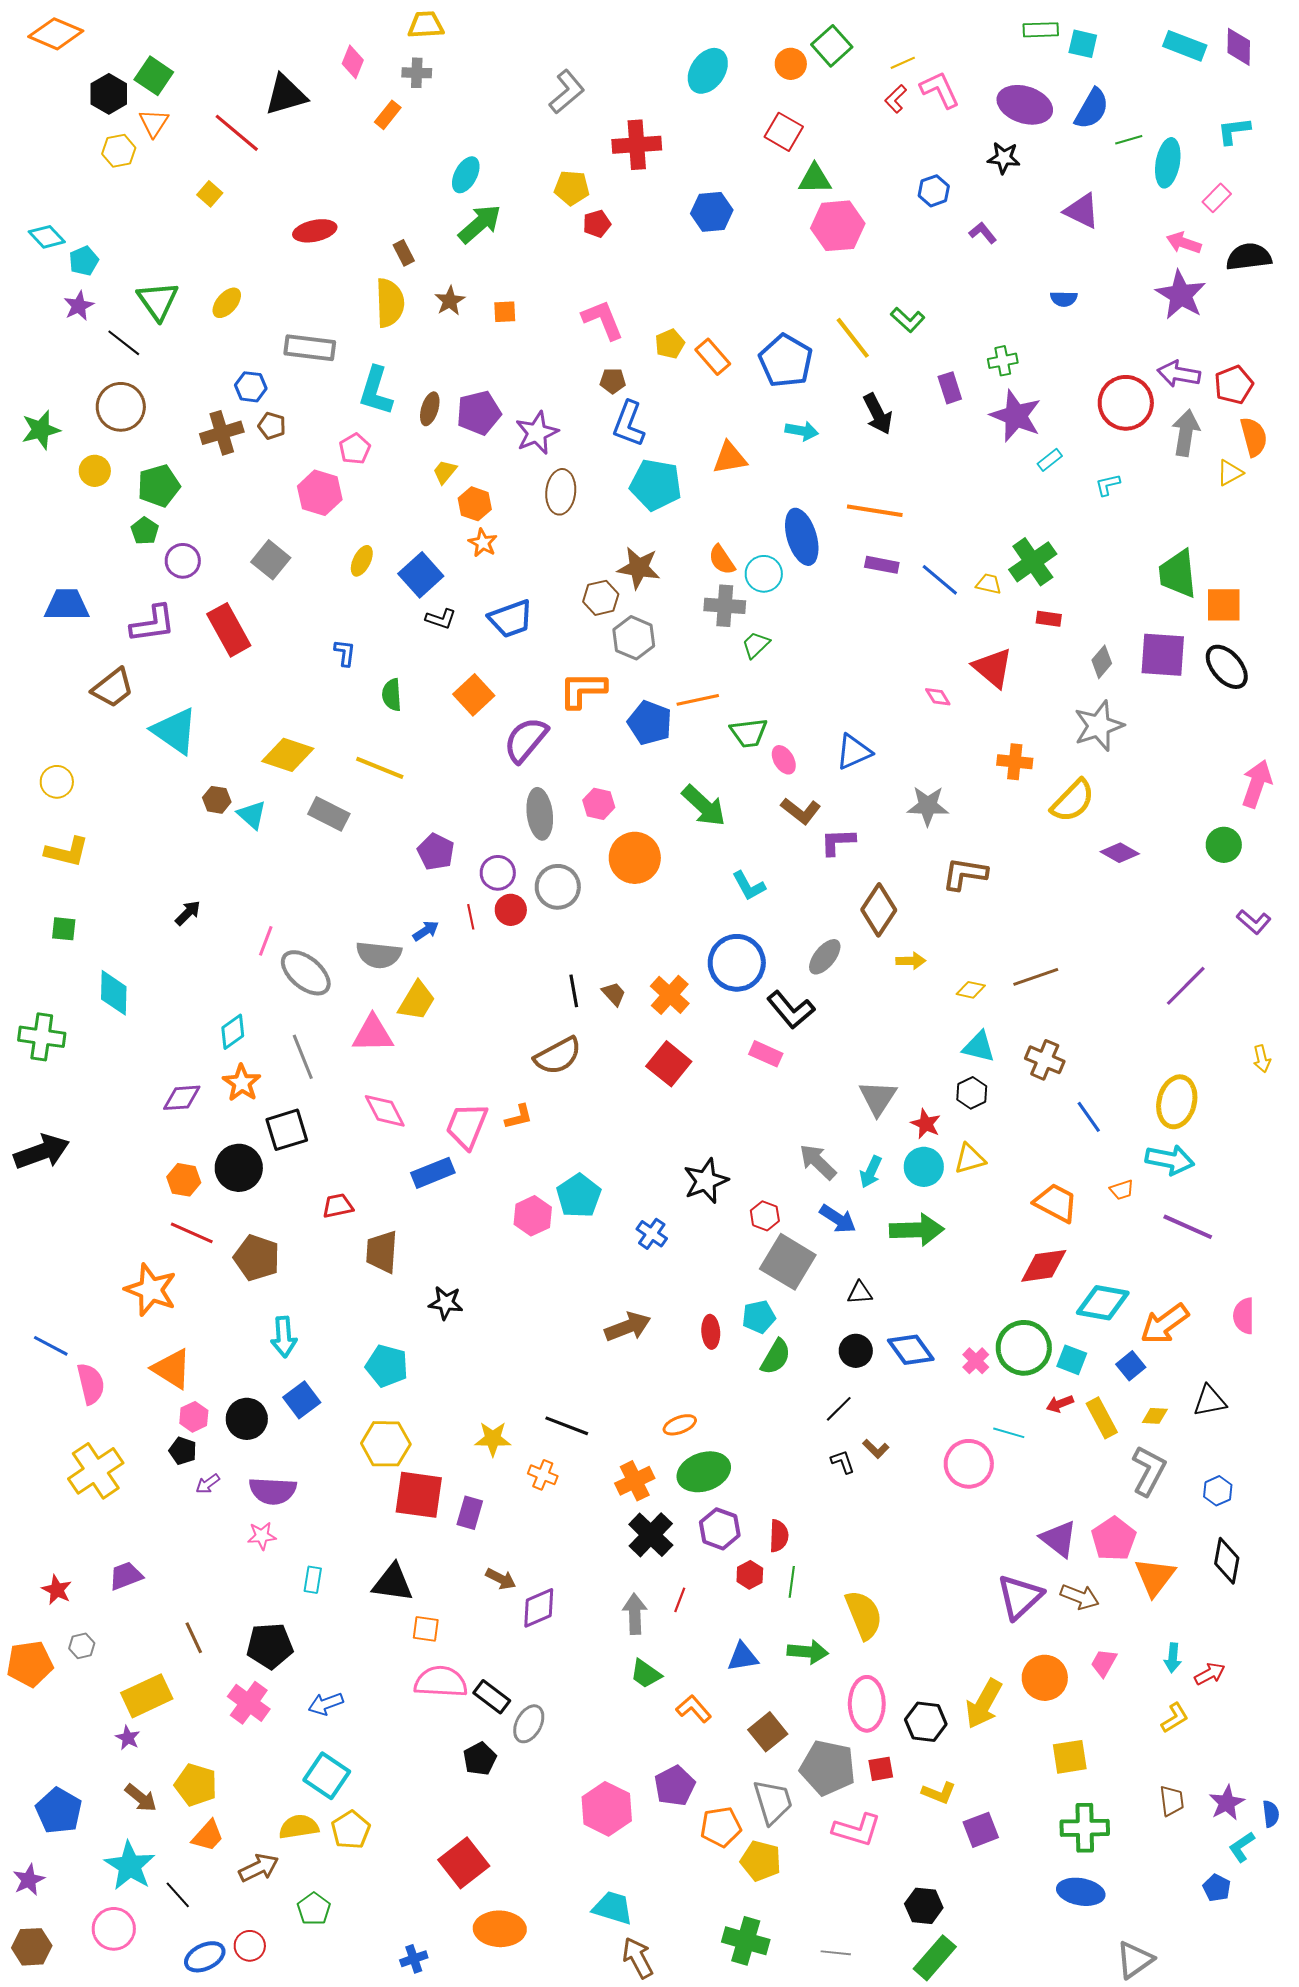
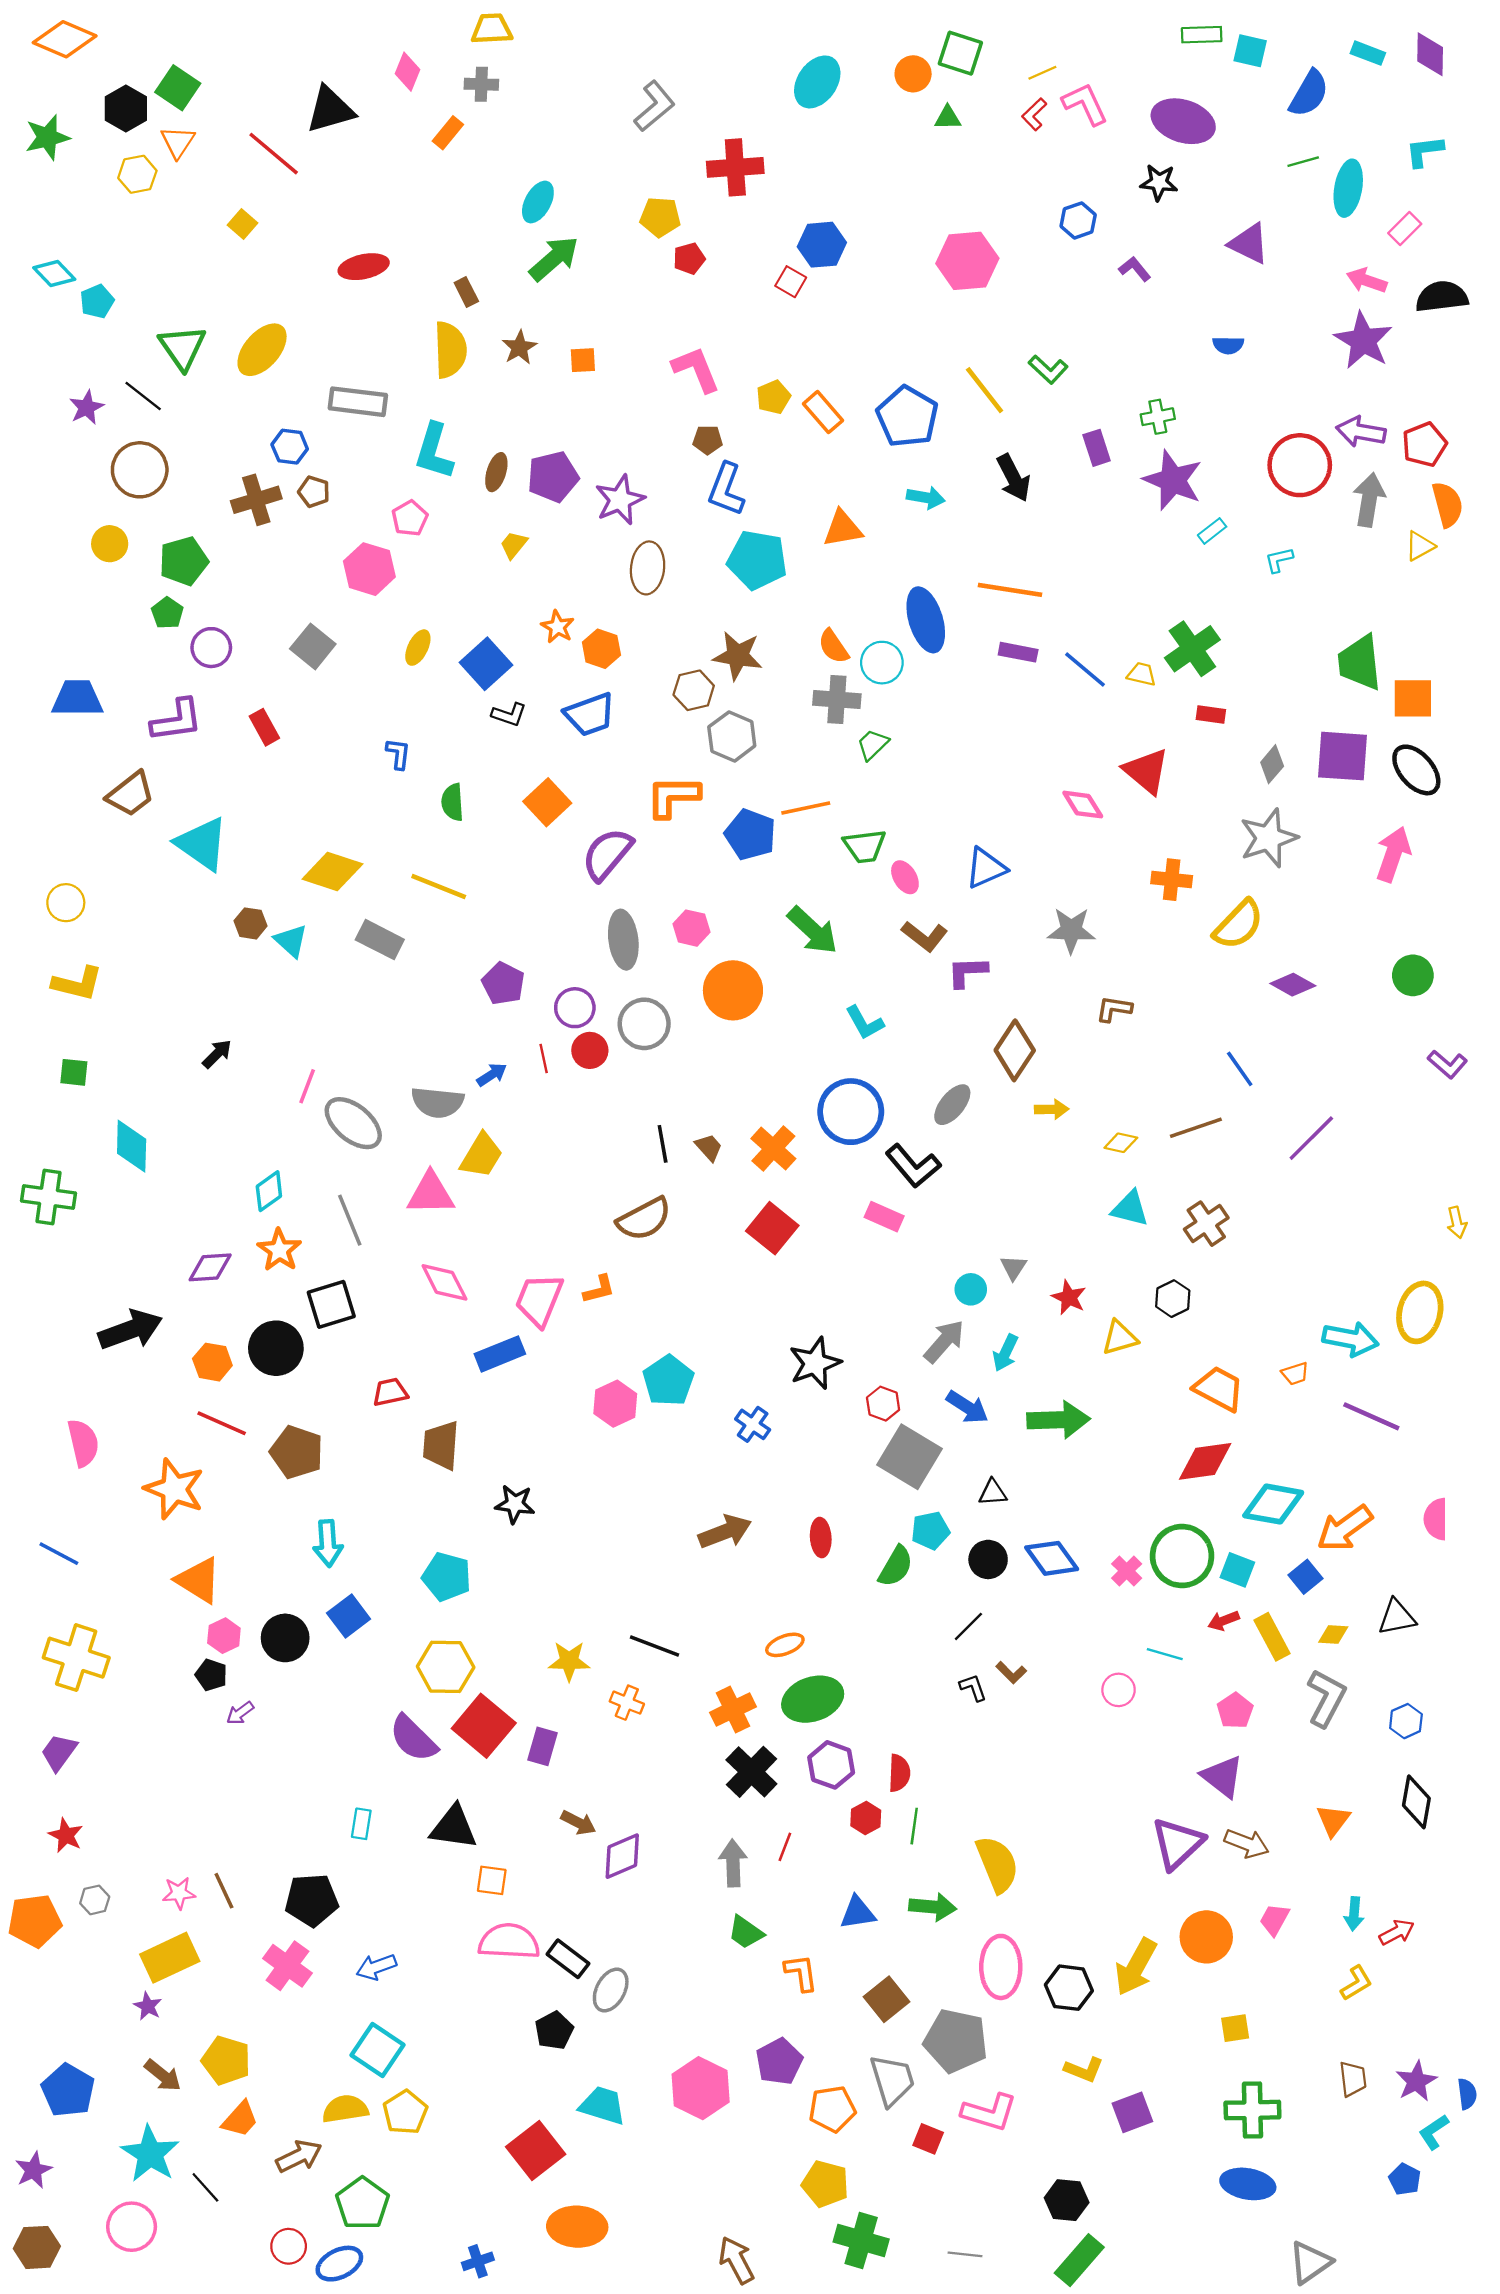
green square: (832, 46) -> (960, 53), turned -30
cyan rectangle: (1185, 46) -> (1368, 53), size x0.7
blue semicircle: (1092, 109) -> (1309, 93), moved
red square: (784, 132) -> (791, 282), moved, size x0.7
green triangle: (815, 179) -> (948, 118), moved, size x0.7
yellow ellipse: (227, 303) -> (262, 350), size x1.5
purple star: (79, 306) -> (87, 407), moved
green star: (41, 430) -> (47, 137), moved
orange hexagon: (475, 504) -> (601, 649), moved
red rectangle: (229, 630) -> (264, 727), size x0.6
pink diamond: (938, 697) -> (1083, 805), size x1.4
pink arrow: (1257, 784) -> (1393, 854), moved
brown L-shape: (965, 874) -> (1114, 1009), size x0.7
purple line: (1186, 986) -> (1311, 1138), moved
brown cross: (1045, 1060) -> (1206, 1224), turned 33
black hexagon: (972, 1093) -> (1173, 1299), moved
gray triangle: (878, 1098) -> (1013, 1267), size x0.6
yellow ellipse: (1177, 1102) -> (1420, 1312), moved
blue line: (1089, 1117) -> (1240, 1069), moved
black arrow: (42, 1152) -> (130, 1330), moved
gray arrow: (818, 1162) -> (944, 1341), turned 87
cyan circle: (924, 1167) -> (971, 1289), moved, size x0.7
cyan pentagon: (759, 1317) -> (930, 1531), moved
pink semicircle: (91, 1384) -> (83, 1443), moved
pink circle: (969, 1464) -> (1119, 1690), size x0.6
yellow cross: (96, 1471) -> (76, 1658), moved, turned -38
purple semicircle: (273, 1491) -> (413, 1738), moved, turned 42
red square: (419, 1495) -> (484, 1726), turned 32
pink star: (262, 1536) -> (179, 1893), moved
pink pentagon: (1114, 1539) -> (1235, 1711), moved, size x0.7
purple trapezoid: (126, 1576) -> (59, 1752), moved, turned -33
orange triangle: (1155, 1577) -> (1333, 1820), size x0.7
orange L-shape: (694, 1709) -> (801, 1973), turned 33
yellow square: (1070, 1757) -> (1235, 2028), size x0.7
red square: (881, 1769) -> (928, 2139), moved, turned 32
yellow pentagon: (761, 1861) -> (825, 2184), moved
cyan trapezoid: (613, 1908) -> (603, 2105), moved
green pentagon: (314, 1909) -> (362, 2204), size x1.4
blue ellipse: (205, 1957) -> (339, 2264), moved

